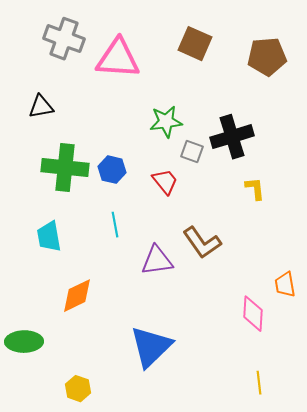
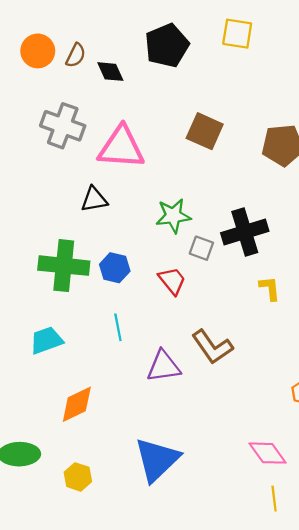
black triangle: (41, 107) -> (94, 199), moved
cyan trapezoid: (49, 237) -> (46, 340), turned 80
pink diamond: (253, 314) -> (268, 453), moved, turned -39
yellow hexagon: (78, 389) -> (78, 477), moved

